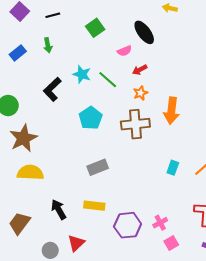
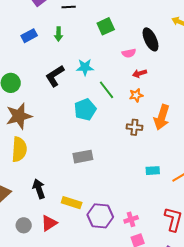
cyan star: (82, 74) -> (85, 67), turned -30
green line: (108, 80) -> (107, 90), moved
brown cross: (135, 124) -> (134, 127), moved, size x0.6
cyan rectangle: (173, 168) -> (153, 171), turned 56
yellow semicircle: (30, 173) -> (19, 149), turned 80
yellow rectangle: (94, 206) -> (72, 203), moved

